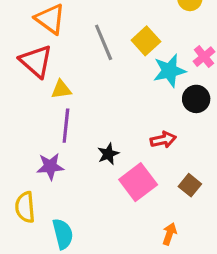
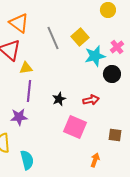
black star: (108, 154) -> (59, 99), moved
pink square: (138, 182) -> (75, 127), turned -30
brown square: (190, 185) -> (115, 135), moved, turned -32

